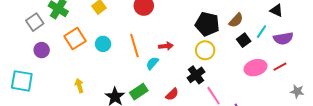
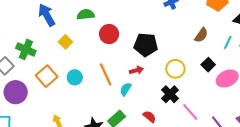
black pentagon: (207, 24) -> (146, 45), moved
black square: (244, 40) -> (208, 65), moved
purple circle: (42, 50) -> (16, 92), size x1.5
red semicircle: (172, 94) -> (149, 117), turned -88

